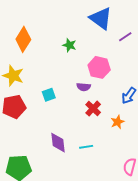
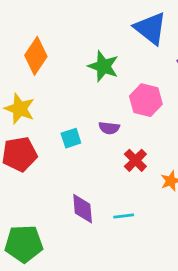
green star: (69, 45) -> (103, 66), size x1.5
purple semicircle: (84, 87) -> (109, 128), moved

